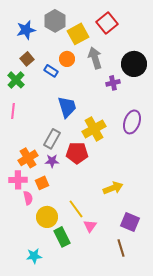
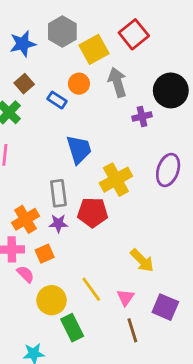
gray rectangle: (52, 139) -> (58, 193), turned -36
yellow arrow: (113, 188) -> (142, 260), turned 66
pink semicircle: (28, 198) -> (25, 274), turned -32
pink triangle: (90, 226) -> (126, 297), moved
brown line: (121, 248) -> (132, 330), moved

